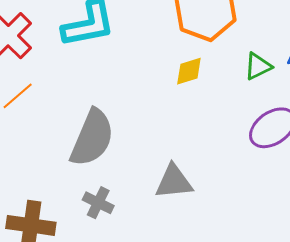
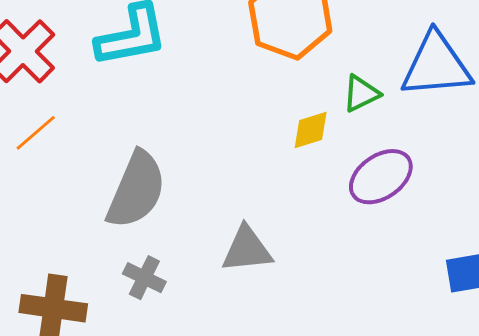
yellow diamond: (189, 71) -> (311, 130), moved

